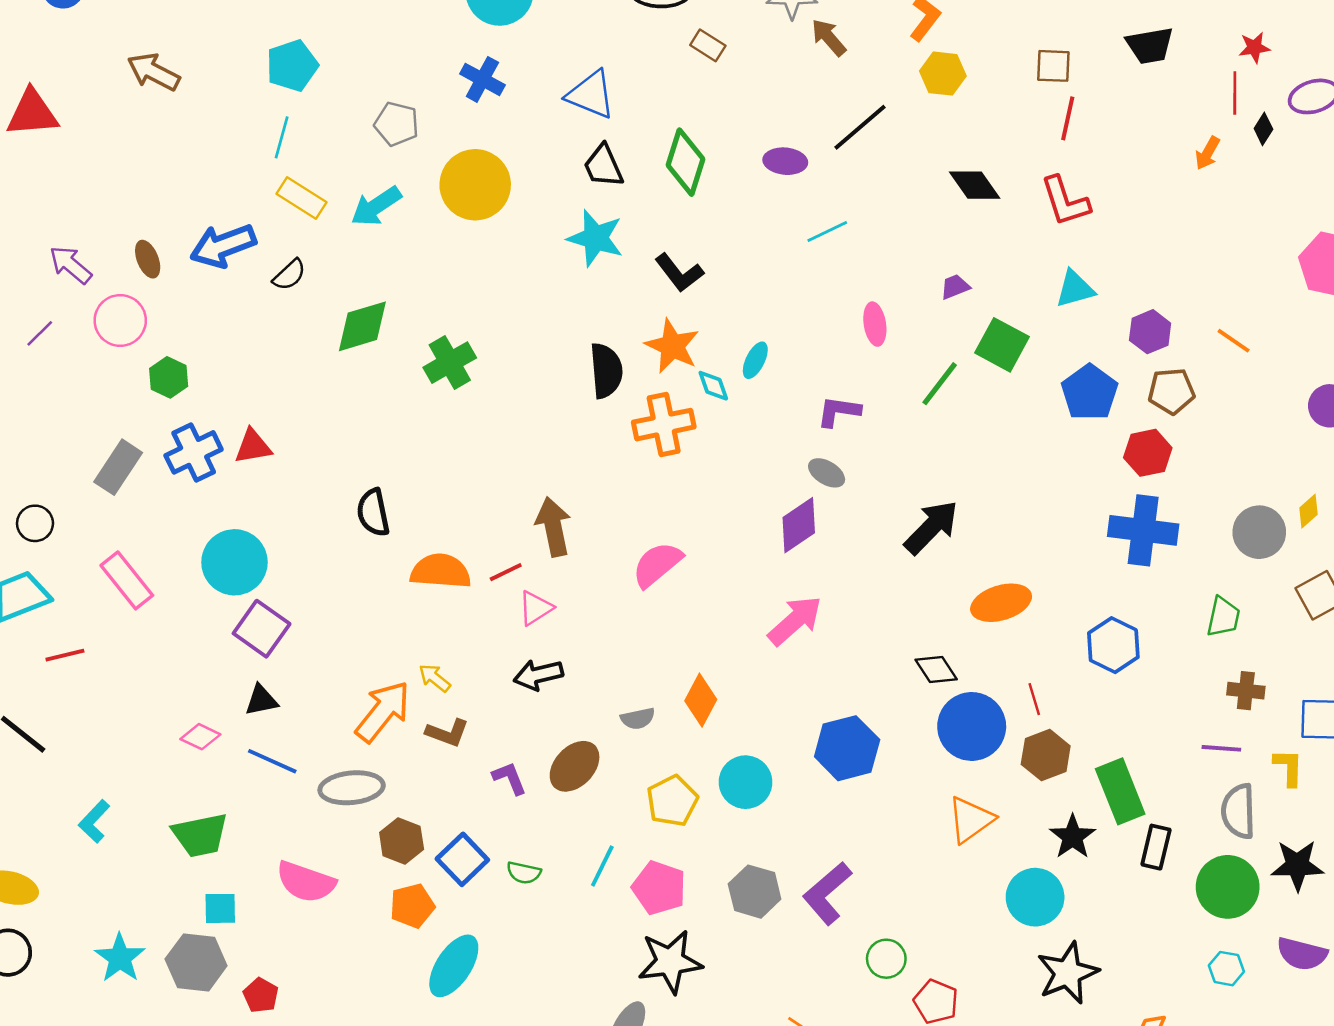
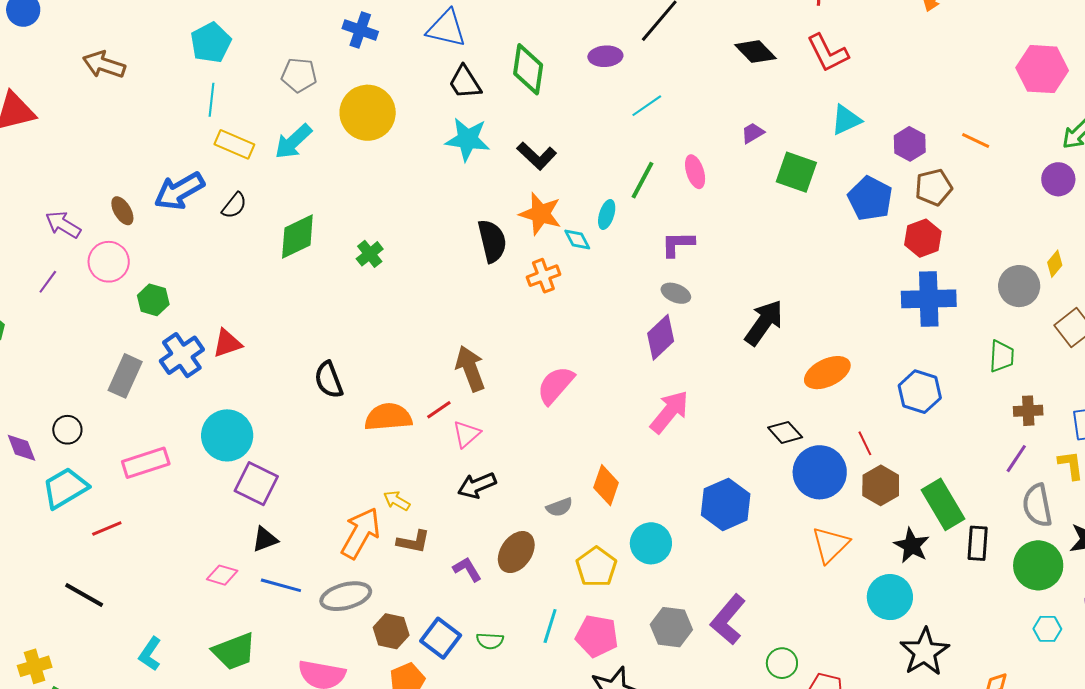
green cross: (450, 363) -> (370, 254), size x0.7
green line: (940, 384) -> (643, 180), moved
orange cross: (664, 425) -> (543, 276), size x0.7
pink rectangle: (127, 580) -> (146, 463), turned -60
purple line: (1221, 748) -> (1016, 459), turned -52

